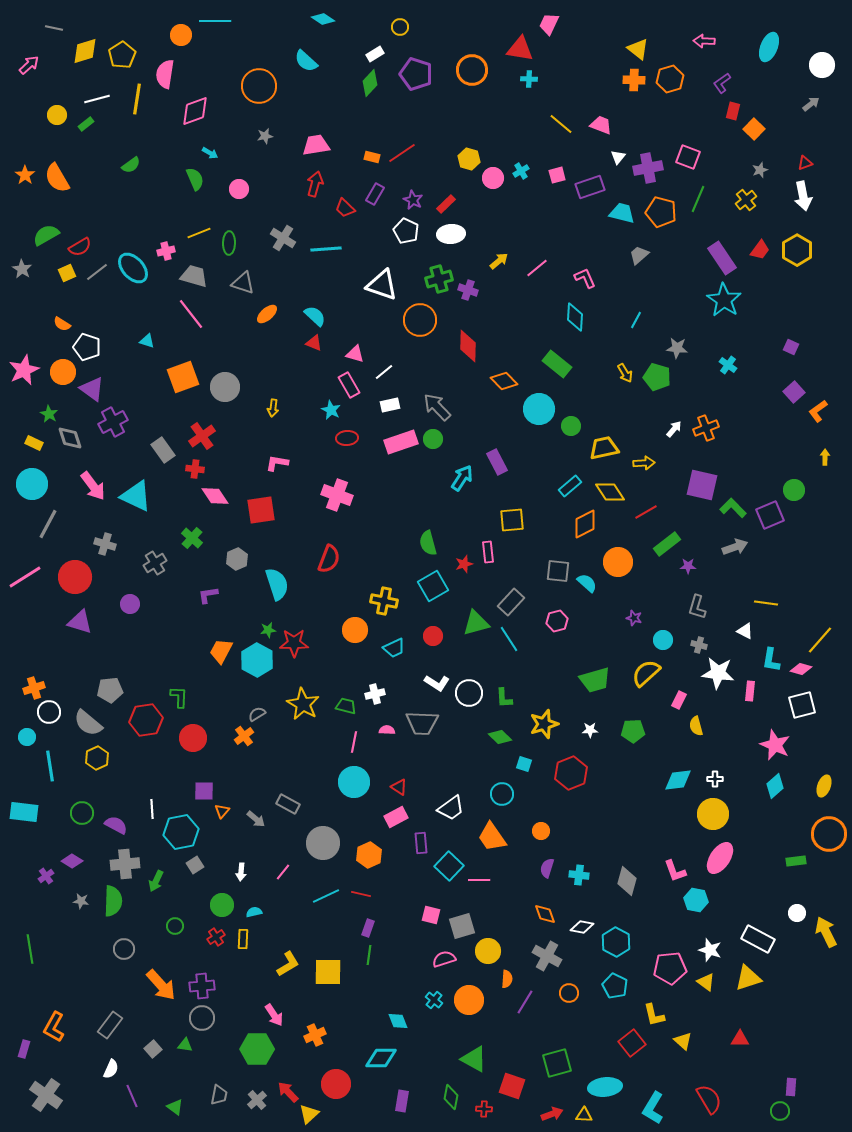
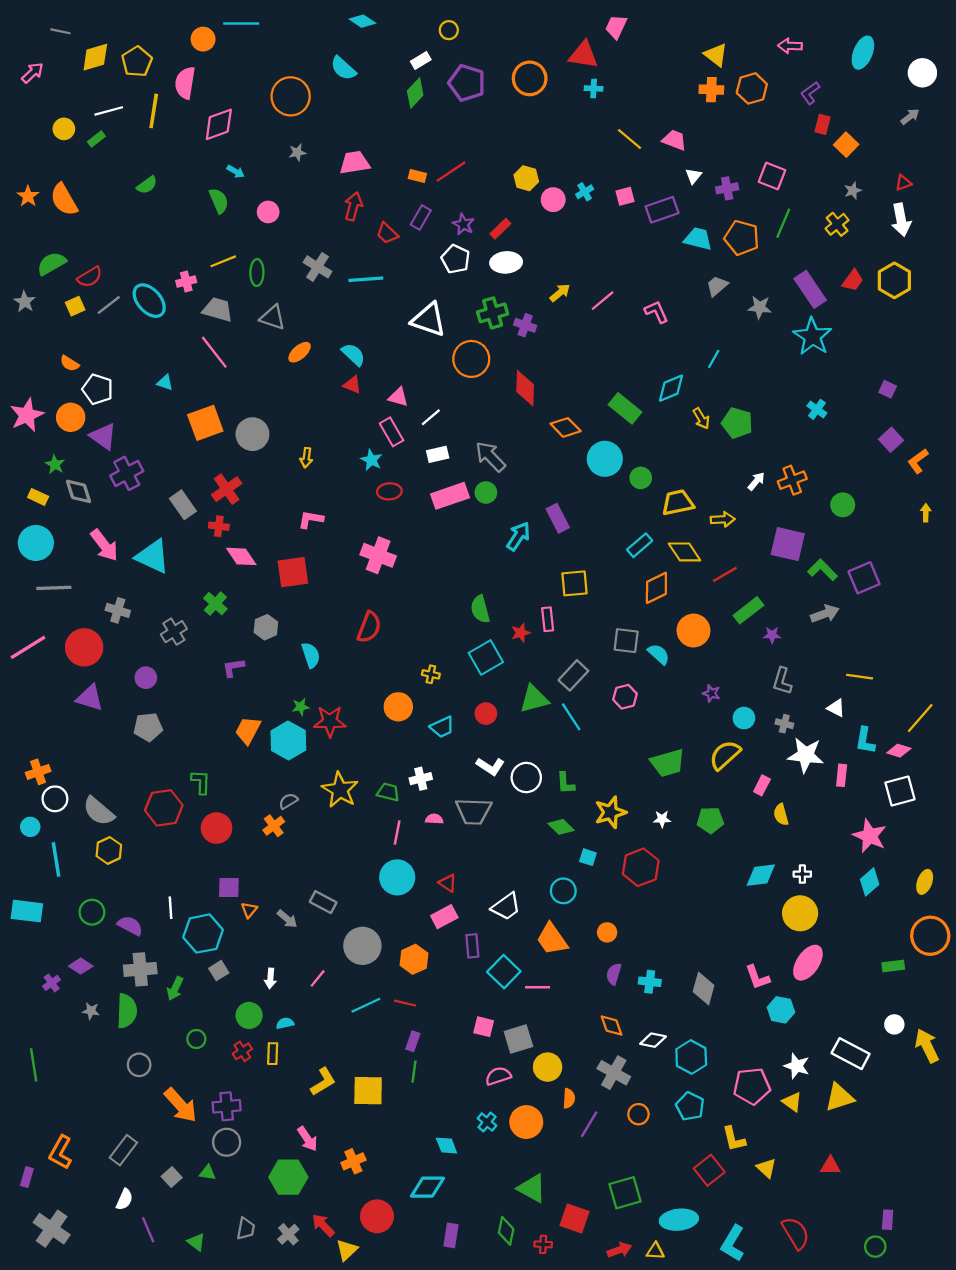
purple cross: (648, 168) -> (727, 188), size x0.7
cyan diamond: (575, 317) -> (671, 388), moved, turned 64
gray star: (677, 348) -> (760, 307), moved
green circle: (794, 490) -> (843, 505), moved
gray line: (48, 524) -> (54, 588), turned 60
cyan semicircle: (277, 584) -> (311, 655), size x0.7
yellow cross: (384, 601) -> (431, 674), size x0.6
gray pentagon: (110, 690) -> (148, 727), moved

